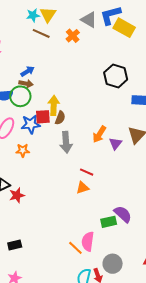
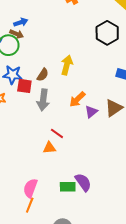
black hexagon: (116, 76) -> (107, 33), moved
yellow arrow: (54, 105) -> (67, 65), moved
red square: (43, 117) -> (24, 86), moved
pink semicircle: (88, 241) -> (30, 188), moved
orange line: (75, 248) -> (30, 205), turned 56

